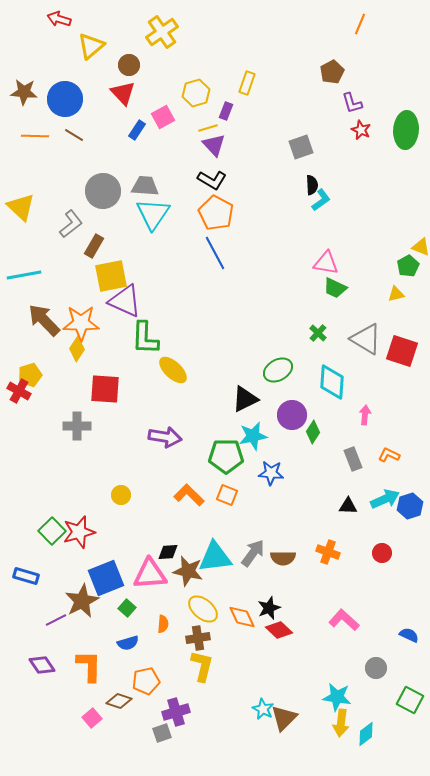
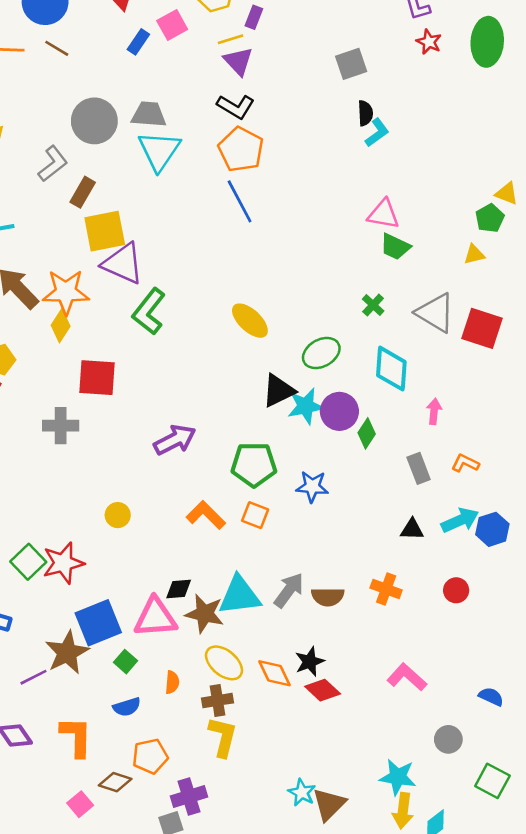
green L-shape: (145, 338) -> (149, 312), turned 36
yellow ellipse: (173, 370) -> (250, 321), moved
cyan star: (253, 436) -> (306, 406), moved
purple arrow: (165, 437) -> (175, 440), turned -36

